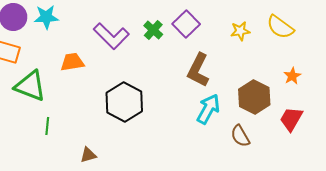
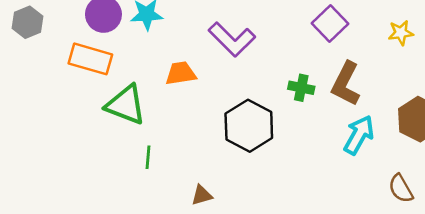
green cross: (153, 30) -> (301, 88), moved, turned -30
brown semicircle: (240, 136) -> (401, 189), moved

